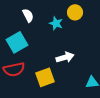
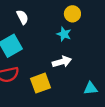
cyan star: (56, 23) -> (64, 34), moved

